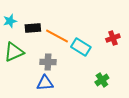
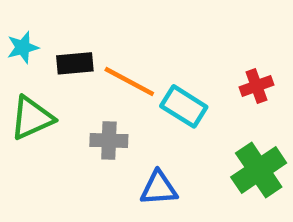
green cross: (102, 80) -> (259, 170), moved, size x1.6
blue triangle: (45, 83) -> (159, 188), moved

